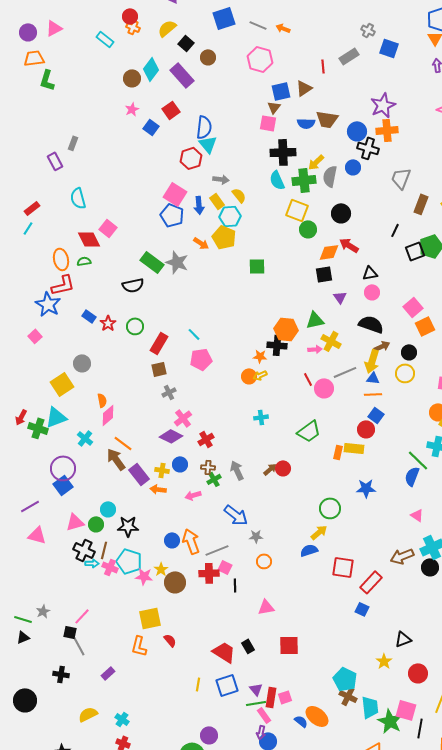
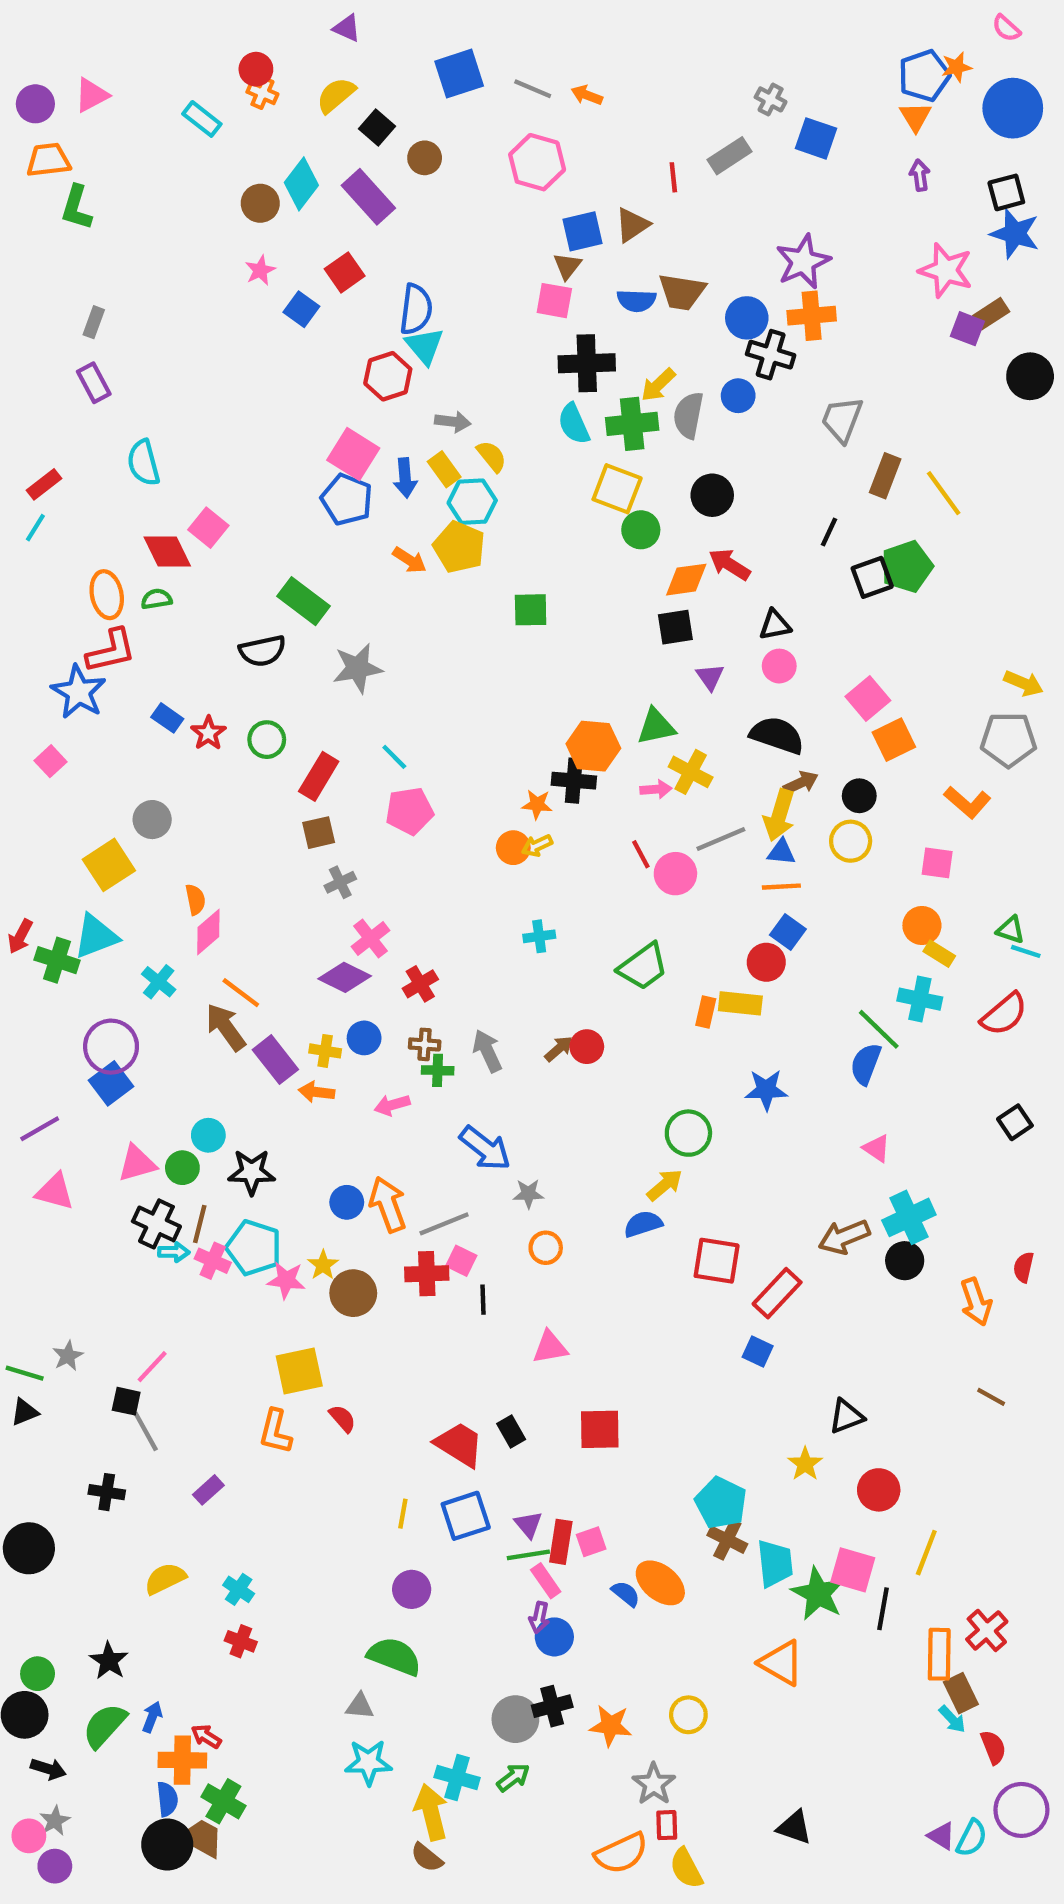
gray rectangle: (73, 143) -> (94, 322), moved
gray star: (177, 262) -> (358, 668), moved, turned -30
green cross: (214, 479) -> (438, 1070), turned 32
purple circle: (209, 735) -> (412, 1589), moved

